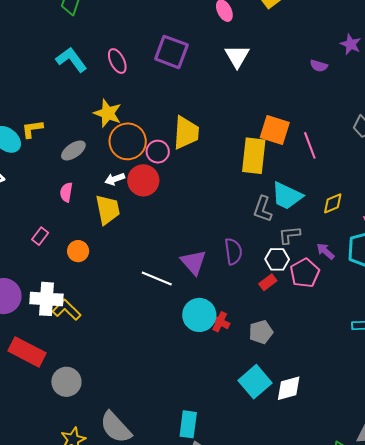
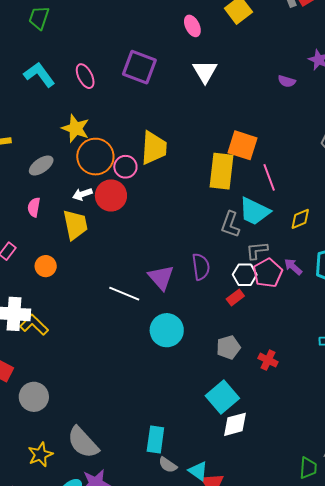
pink line: (310, 145) -> (269, 177), moved
pink pentagon: (305, 273) -> (268, 273), moved
red cross: (220, 322) -> (268, 360), moved
white diamond: (289, 388) -> (235, 424), moved

